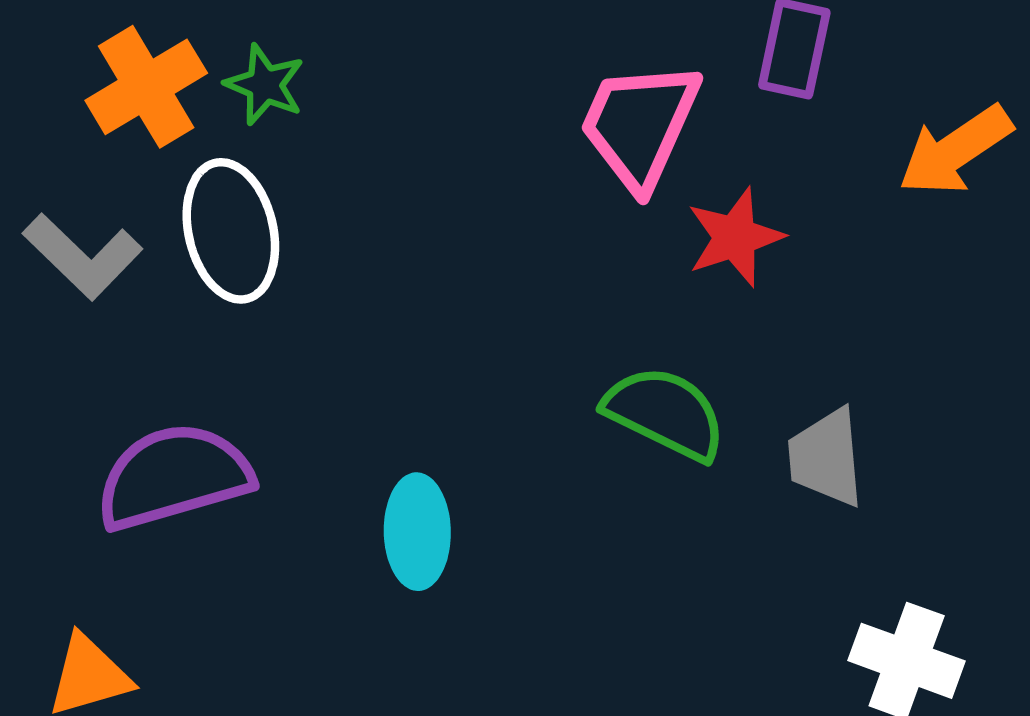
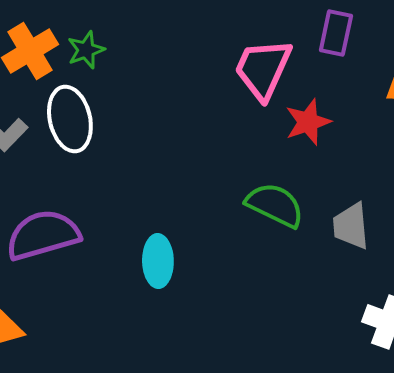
green star: (265, 85) -> (86, 50), turned 30

